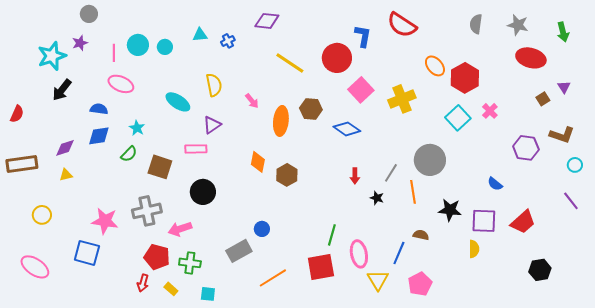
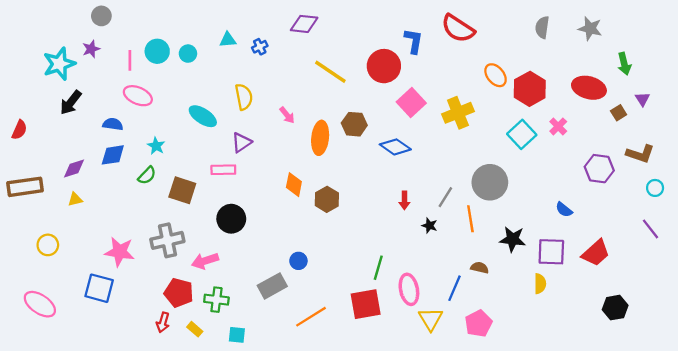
green arrow: (563, 32) -> (624, 64), moved
red ellipse: (531, 58) -> (589, 88), moved

